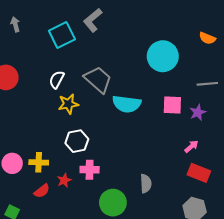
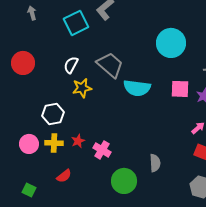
white hexagon: (77, 141) -> (53, 114), moved
pink cross: (90, 170) -> (102, 150), turned 30
red star: (64, 180) -> (78, 141), moved
red semicircle: (42, 191) -> (64, 176), moved

